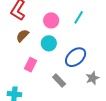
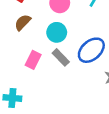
gray rectangle: (59, 81) -> (61, 57), moved

